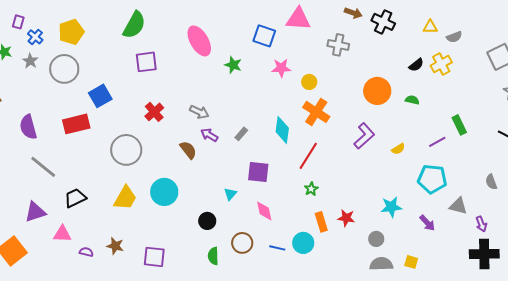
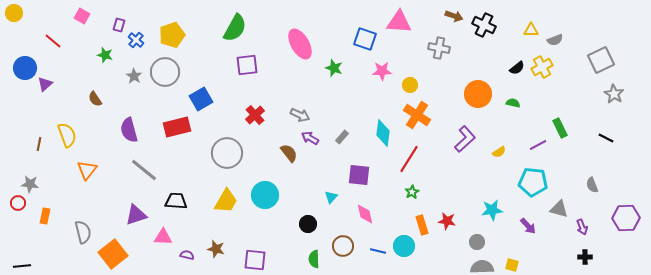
gray star: (30, 61) -> (134, 76), moved
black trapezoid: (75, 198) -> (176, 201), turned 30
black cross: (484, 254) -> (585, 257), size x0.5

